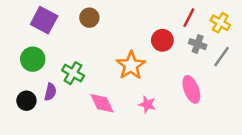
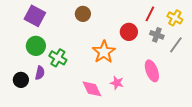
brown circle: (89, 18) -> (83, 14), moved
green circle: (33, 59) -> (36, 46), moved
pink diamond: (102, 103) -> (92, 89), moved

